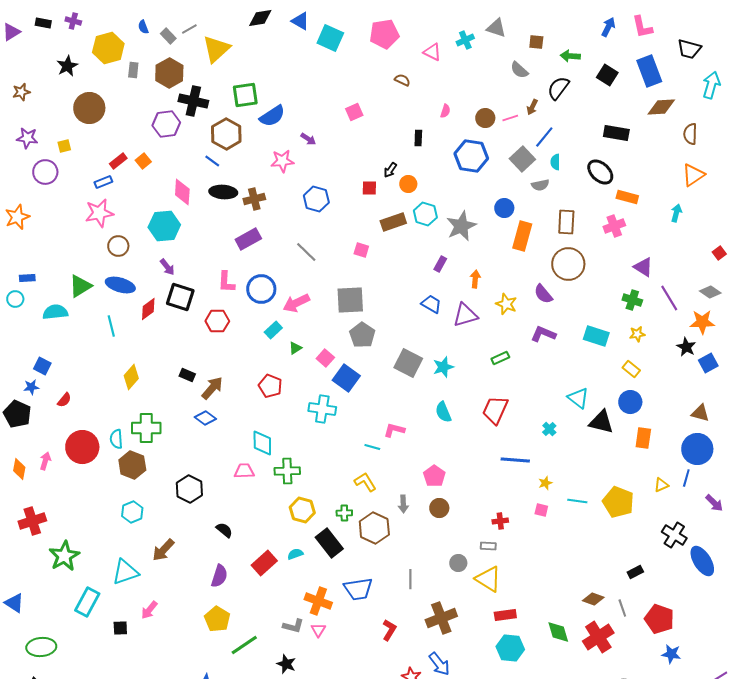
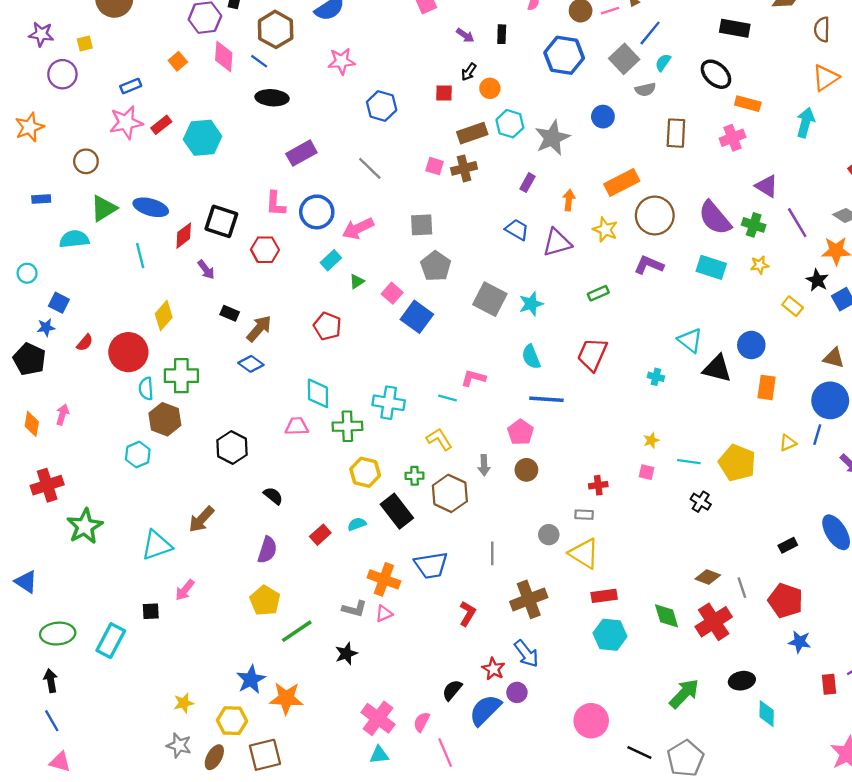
purple arrow: (308, 139) -> (465, 35), moved
red rectangle: (118, 161) -> (161, 125), moved
cyan semicircle: (555, 162) -> (663, 62), turned 35
pink diamond: (182, 192) -> (224, 57), moved
brown cross: (254, 199) -> (464, 168), moved
cyan arrow: (676, 213) -> (805, 122), size x1.4
orange rectangle: (522, 236) -> (622, 183), moved, turned 48
brown circle: (118, 246) -> (86, 161), moved
brown circle: (568, 264) -> (655, 216), moved
purple arrow: (167, 267) -> (206, 270), moved
purple semicircle: (543, 294) -> (715, 218), moved, size x1.5
cyan circle: (15, 299) -> (27, 273), moved
gray square: (350, 300) -> (422, 225), size x0.7
yellow rectangle: (631, 369) -> (793, 306), moved
cyan cross: (322, 409) -> (389, 403), moved
cyan cross: (549, 429) -> (656, 377), turned -32
red circle: (82, 447) -> (128, 352), moved
blue line: (515, 460) -> (546, 399), moved
cyan hexagon: (132, 512) -> (138, 455), moved
black cross: (674, 535) -> (701, 502), moved, size x0.7
red rectangle: (264, 563) -> (320, 535), size x0.7
black rectangle: (635, 572) -> (788, 545), moved
cyan rectangle: (87, 602) -> (111, 641), moved
pink triangle: (318, 630) -> (384, 614), turned 35
black star: (286, 664) -> (346, 654), turned 30

